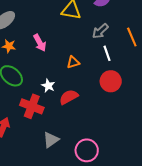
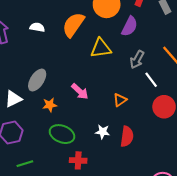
red semicircle: (69, 97) -> (127, 136), turned 144
red cross: (32, 106) -> (78, 160), moved, size x0.7

